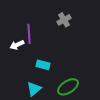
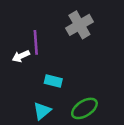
gray cross: (64, 20) -> (79, 25), size x1.5

